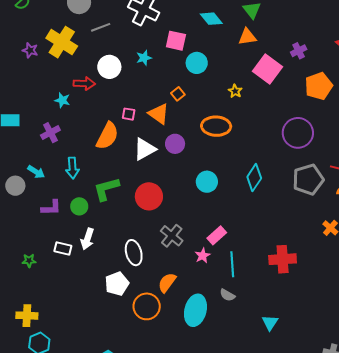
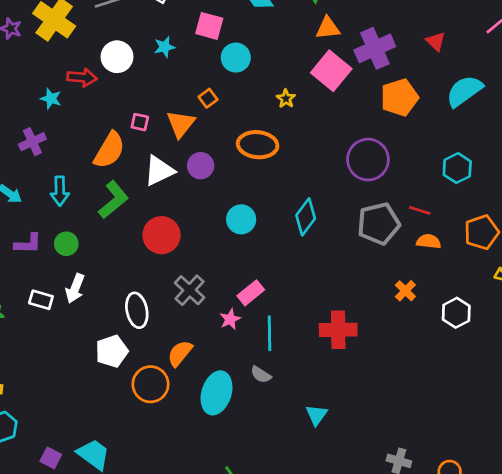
orange triangle: (247, 37) -> (328, 28), moved
purple cross: (299, 51) -> (375, 48), size x1.8
orange triangle: (159, 114) -> (181, 124), turned 30
green L-shape: (106, 189) -> (113, 200), moved, turned 152

